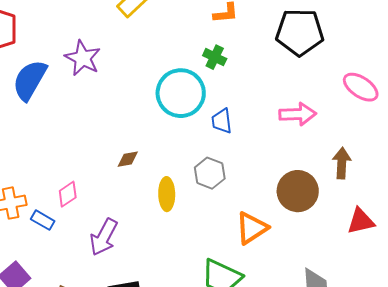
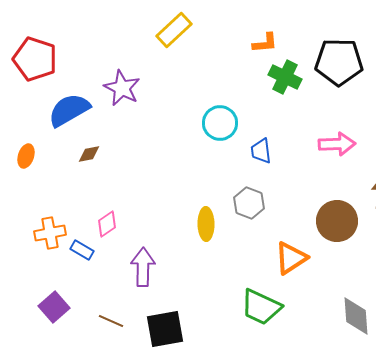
green cross: (215, 57) -> (285, 77), moved, size x1.4
blue semicircle: (30, 80) -> (69, 110), turned 30
cyan circle: (181, 93) -> (220, 123), size x0.7
brown diamond: (128, 159) -> (89, 154), moved
purple arrow: (104, 237) -> (143, 267), turned 153

